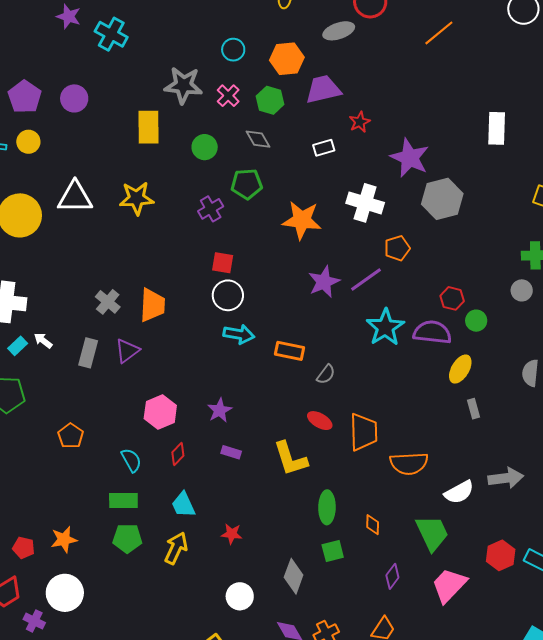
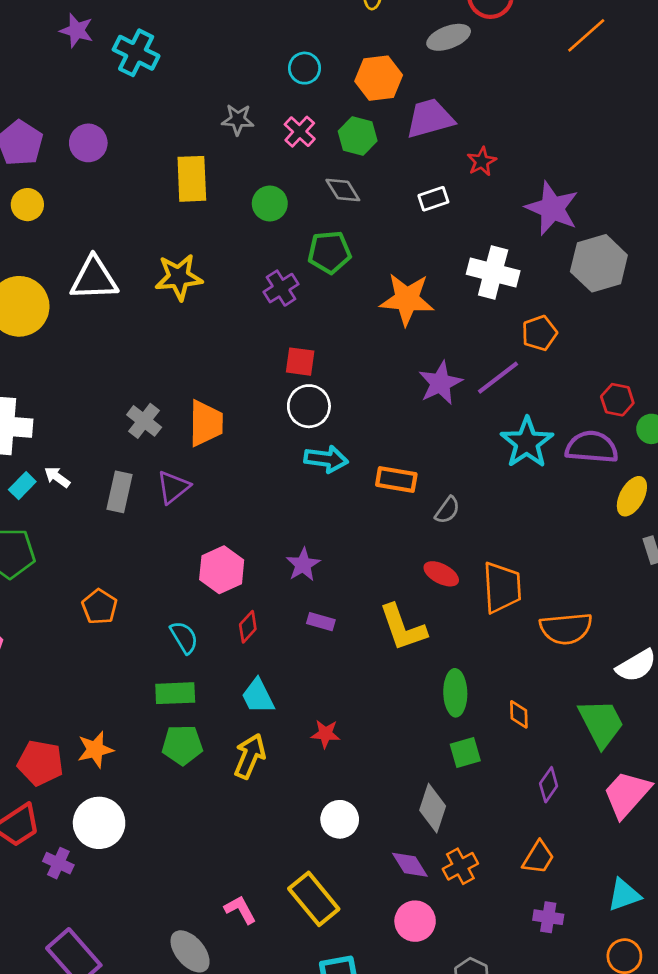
gray star: (183, 85) -> (238, 120), size x0.6
red pentagon: (24, 548) -> (40, 763), size x1.5
gray diamond: (294, 576) -> (433, 808), moved

